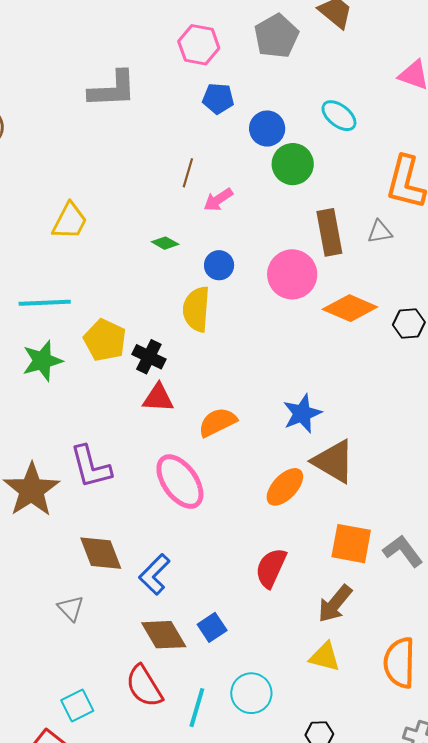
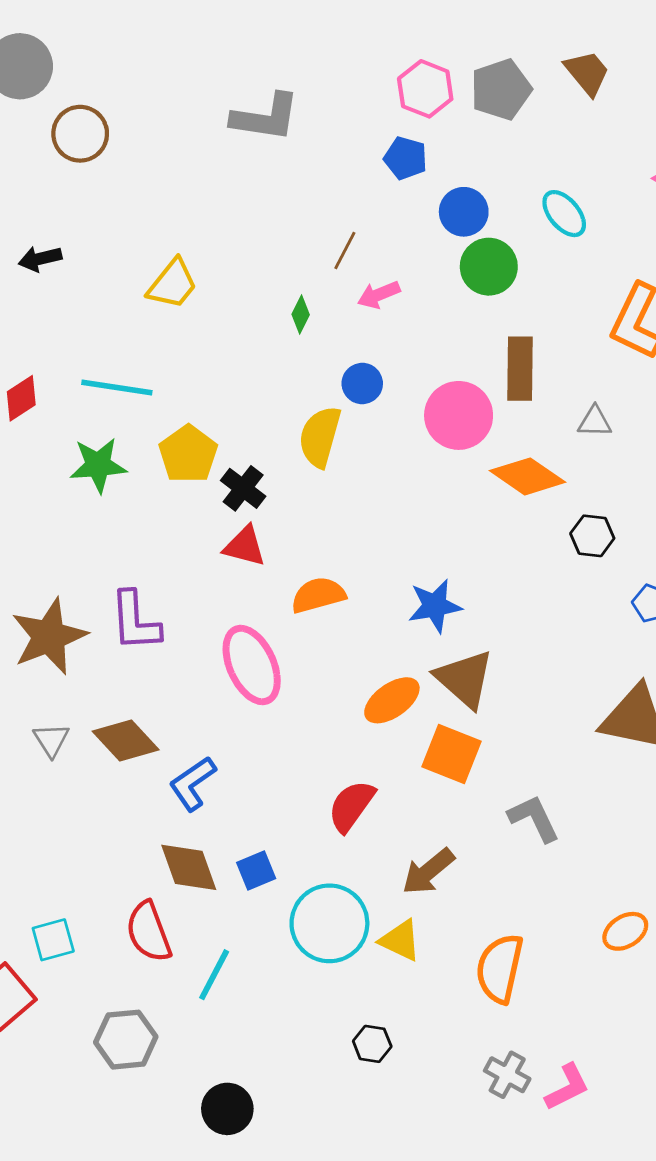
pink hexagon: (199, 45) -> (425, 89), moved
gray triangle: (380, 232) -> (595, 422), moved
green diamond: (165, 243) -> (301, 315), moved, turned 76
black hexagon: (409, 324) -> (592, 536), moved
orange square: (351, 544) -> (451, 754), moved
brown diamond: (101, 553) -> (126, 741), turned -33
gray triangle: (71, 608) -> (51, 740), moved
cyan circle: (251, 693) -> (329, 923), moved, size x1.4

